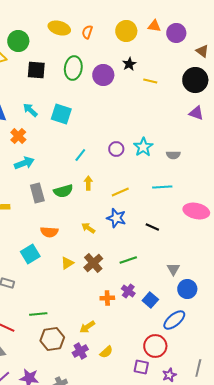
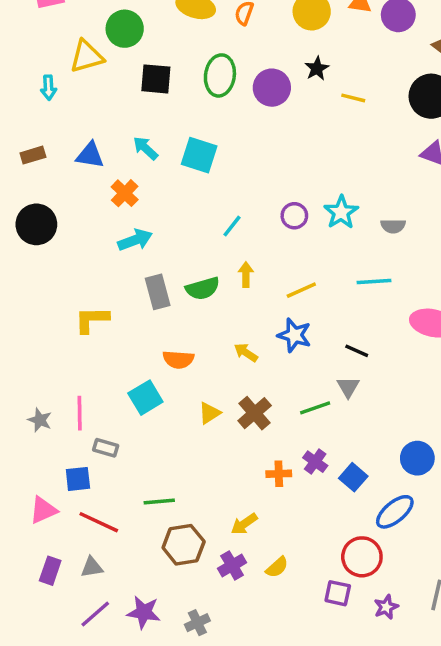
gray triangle: (173, 269) -> (348, 387), moved

